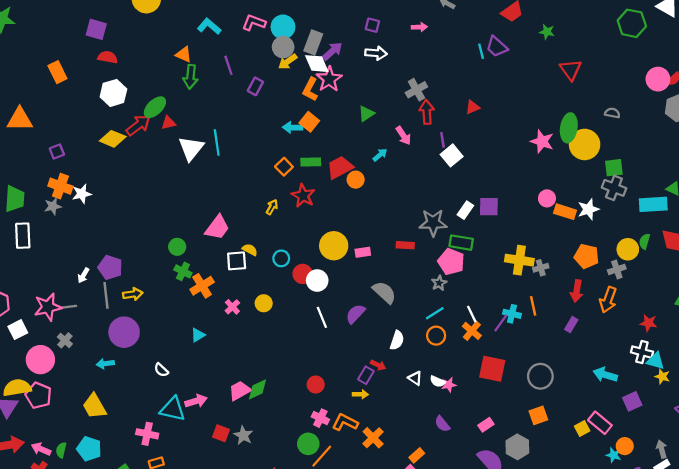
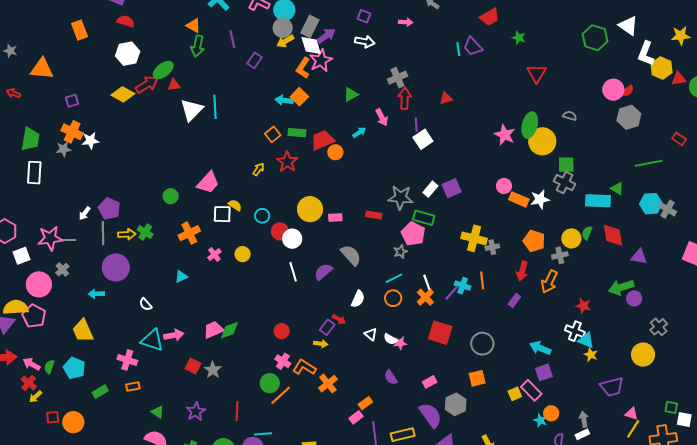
purple square: (489, 207) -> (452, 188), turned -30
green cross: (183, 271) -> (145, 232), moved
purple square: (632, 401) -> (544, 372), moved

